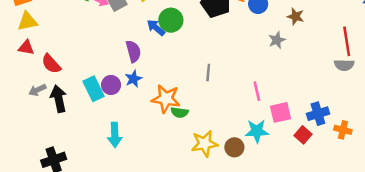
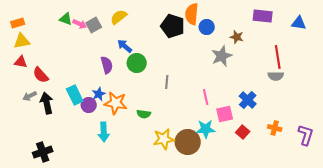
green circle: (171, 20) -> (137, 63), moved
gray star: (277, 40) -> (222, 56), size x1.5
blue star: (133, 79) -> (99, 94), moved
purple circle: (111, 85) -> (89, 105), moved
orange star: (166, 99) -> (116, 103), moved
blue cross: (318, 114) -> (248, 100), moved, turned -30
cyan arrow: (115, 135) -> (104, 132), moved
brown circle: (234, 147) -> (188, 142), size x1.6

